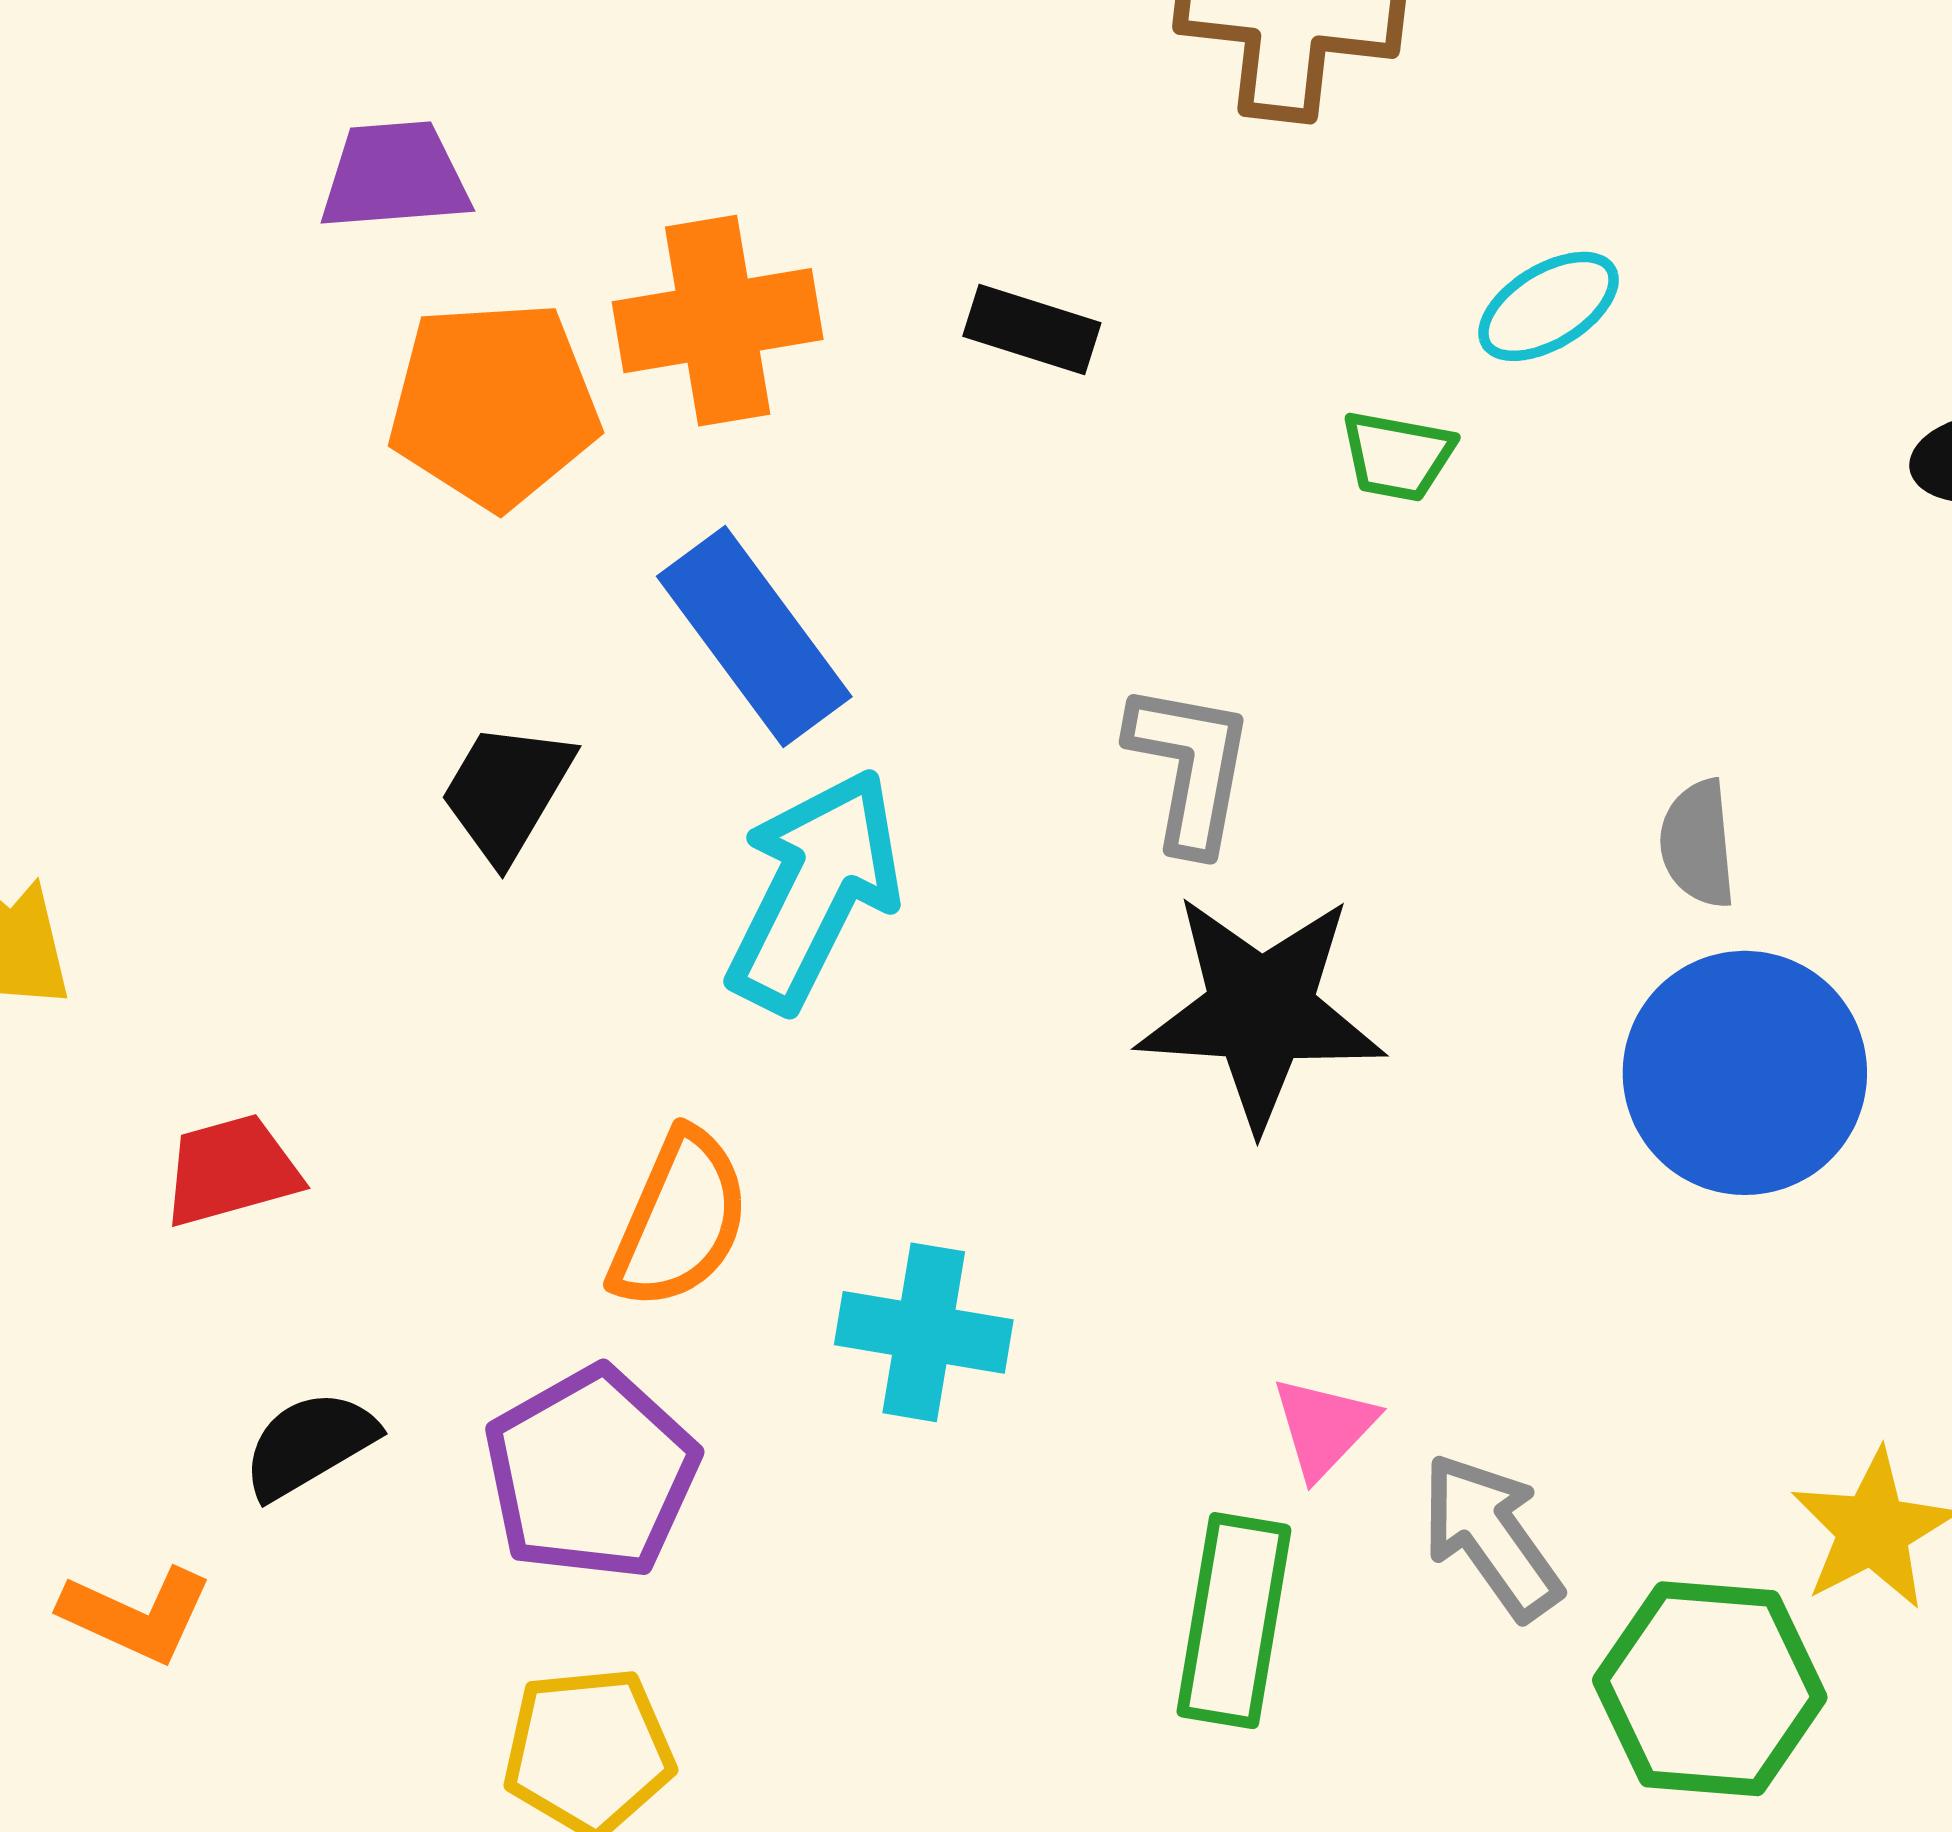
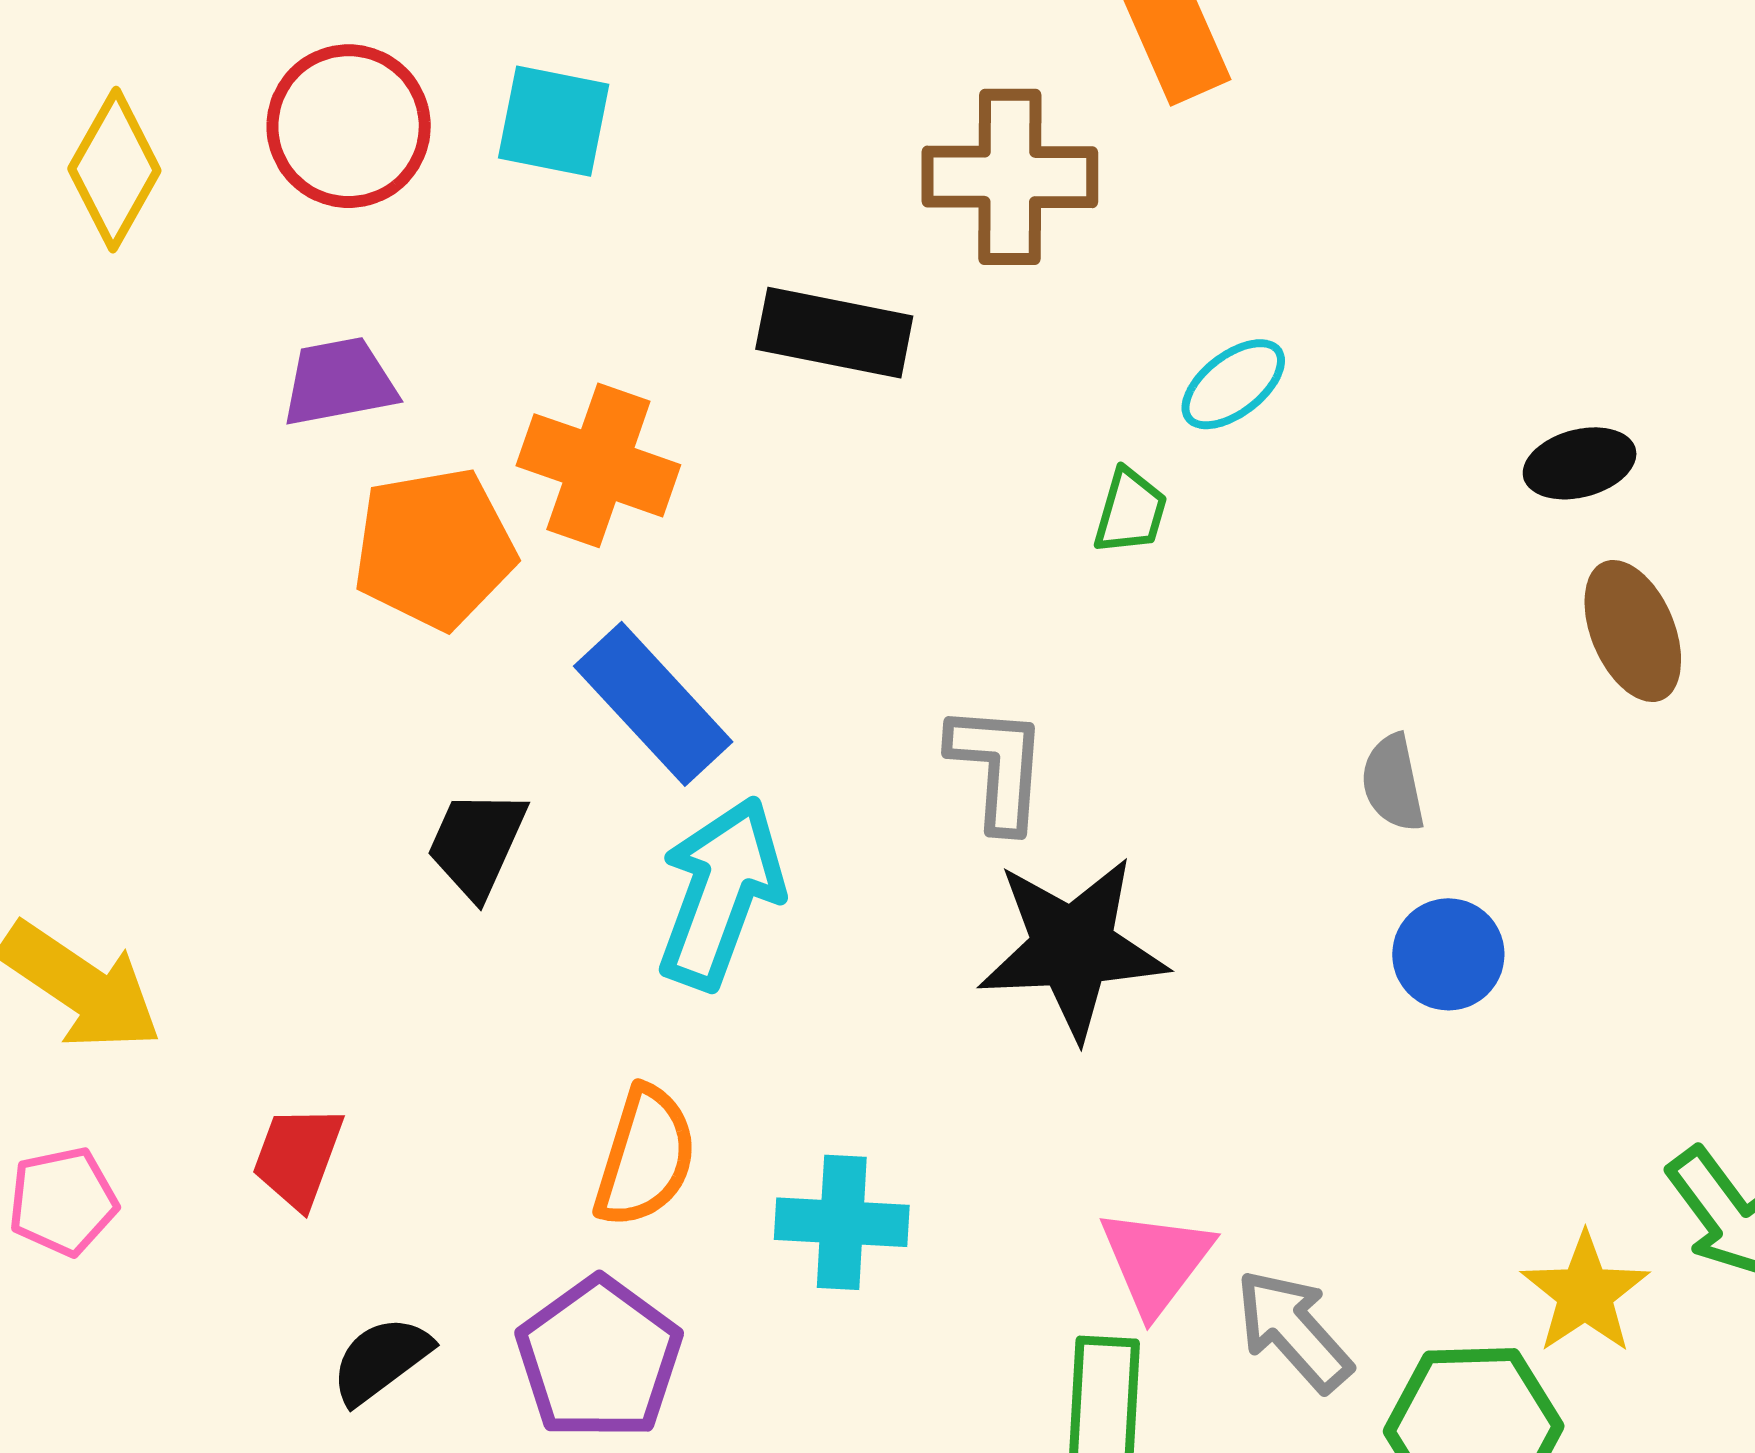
orange cross: (718, 321) -> (598, 465), turned 35
black rectangle: (1032, 329) -> (834, 333), moved, size x1.5
green trapezoid: (1398, 456) -> (1130, 511), turned -78
blue circle: (1745, 1073) -> (1448, 954), size x0.6
red trapezoid: (231, 1170) -> (298, 1157), turned -48
pink triangle: (1324, 1427) -> (1156, 1261), size x1.4

